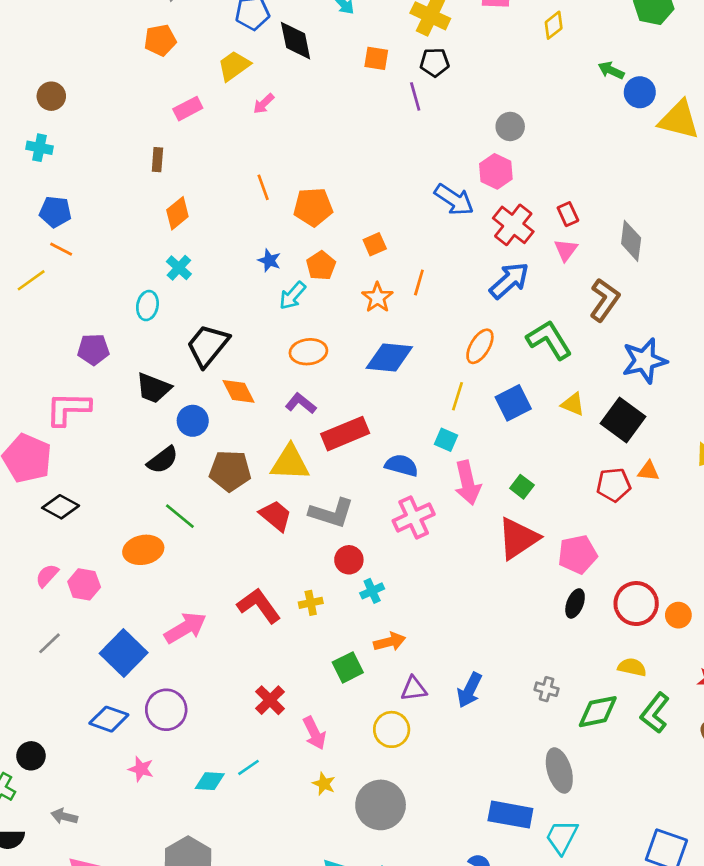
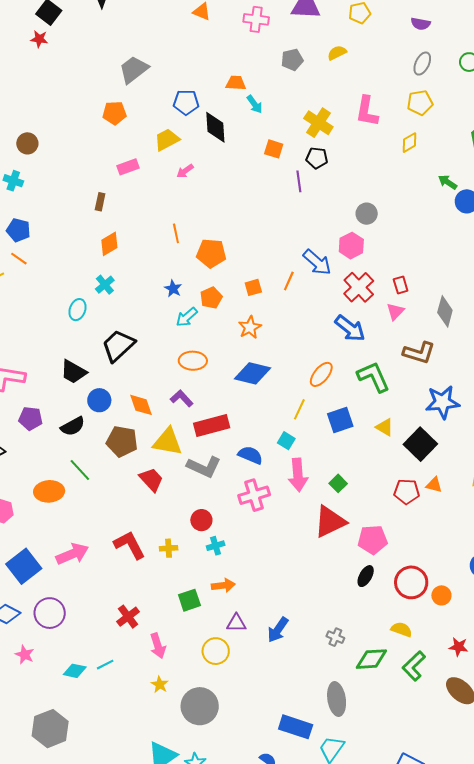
blue arrow: (509, 281) -> (350, 328), turned 72
orange line: (419, 282) -> (289, 281), moved
brown L-shape: (605, 300) -> (419, 353), turned 64
purple pentagon: (93, 349) -> (30, 418), moved
orange diamond: (239, 391) -> (141, 405), moved
gray L-shape: (331, 513) -> (204, 467), moved

